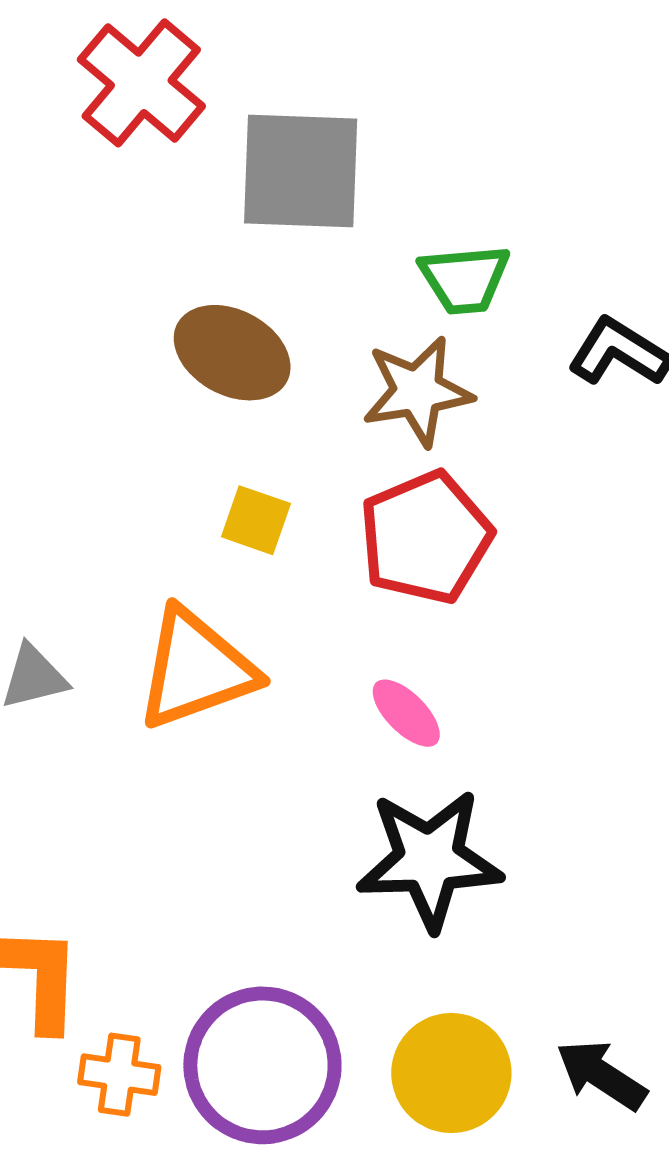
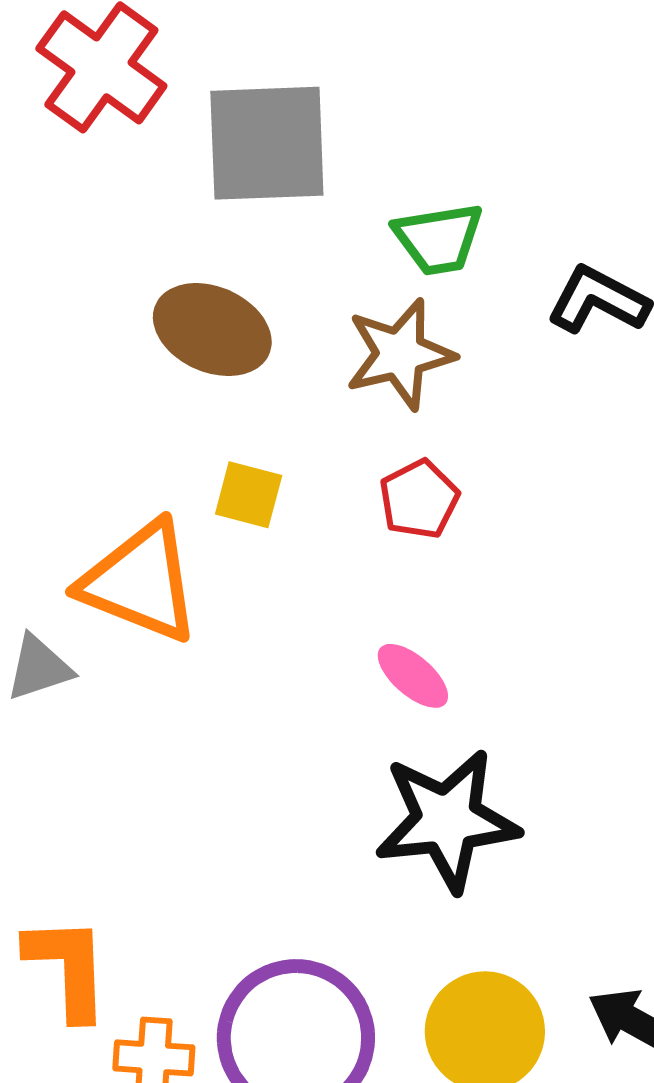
red pentagon: (426, 537) -> (419, 499), size x0.6
orange triangle: (196, 669) -> (140, 582), moved, turned 46

